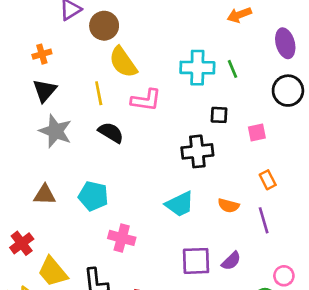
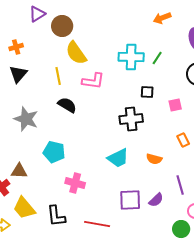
green line: (233, 69) -> (157, 58), turned 56
gray star: (55, 131) -> (26, 119), moved
brown triangle: (45, 195) -> (19, 171), moved
purple line: (264, 220) -> (180, 185), moved

